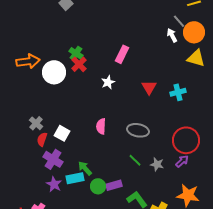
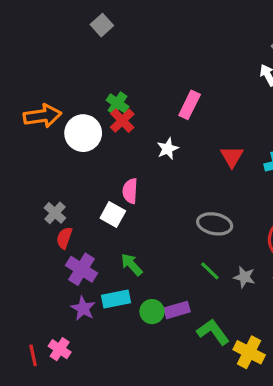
pink semicircle: (101, 126) -> (130, 191), moved
white square: (62, 133) -> (113, 214), moved
green arrow: (85, 168) -> (132, 265), moved

